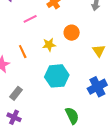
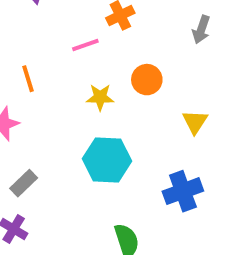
pink line: (30, 19) -> (85, 45), moved
orange line: (23, 52) -> (28, 79), moved

